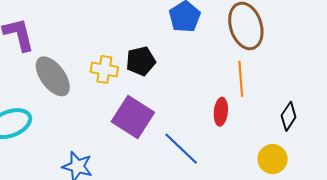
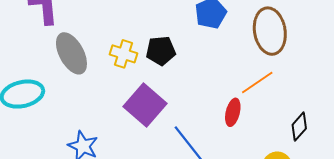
orange line: (241, 79) -> (257, 82), turned 52

